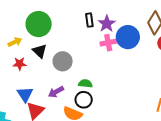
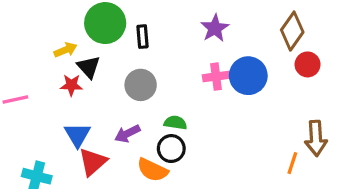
black rectangle: (89, 20) -> (143, 37), moved
blue circle: (128, 37) -> (248, 76), moved
pink cross: (108, 43) -> (216, 77), moved
black triangle: (40, 51) -> (89, 67), moved

